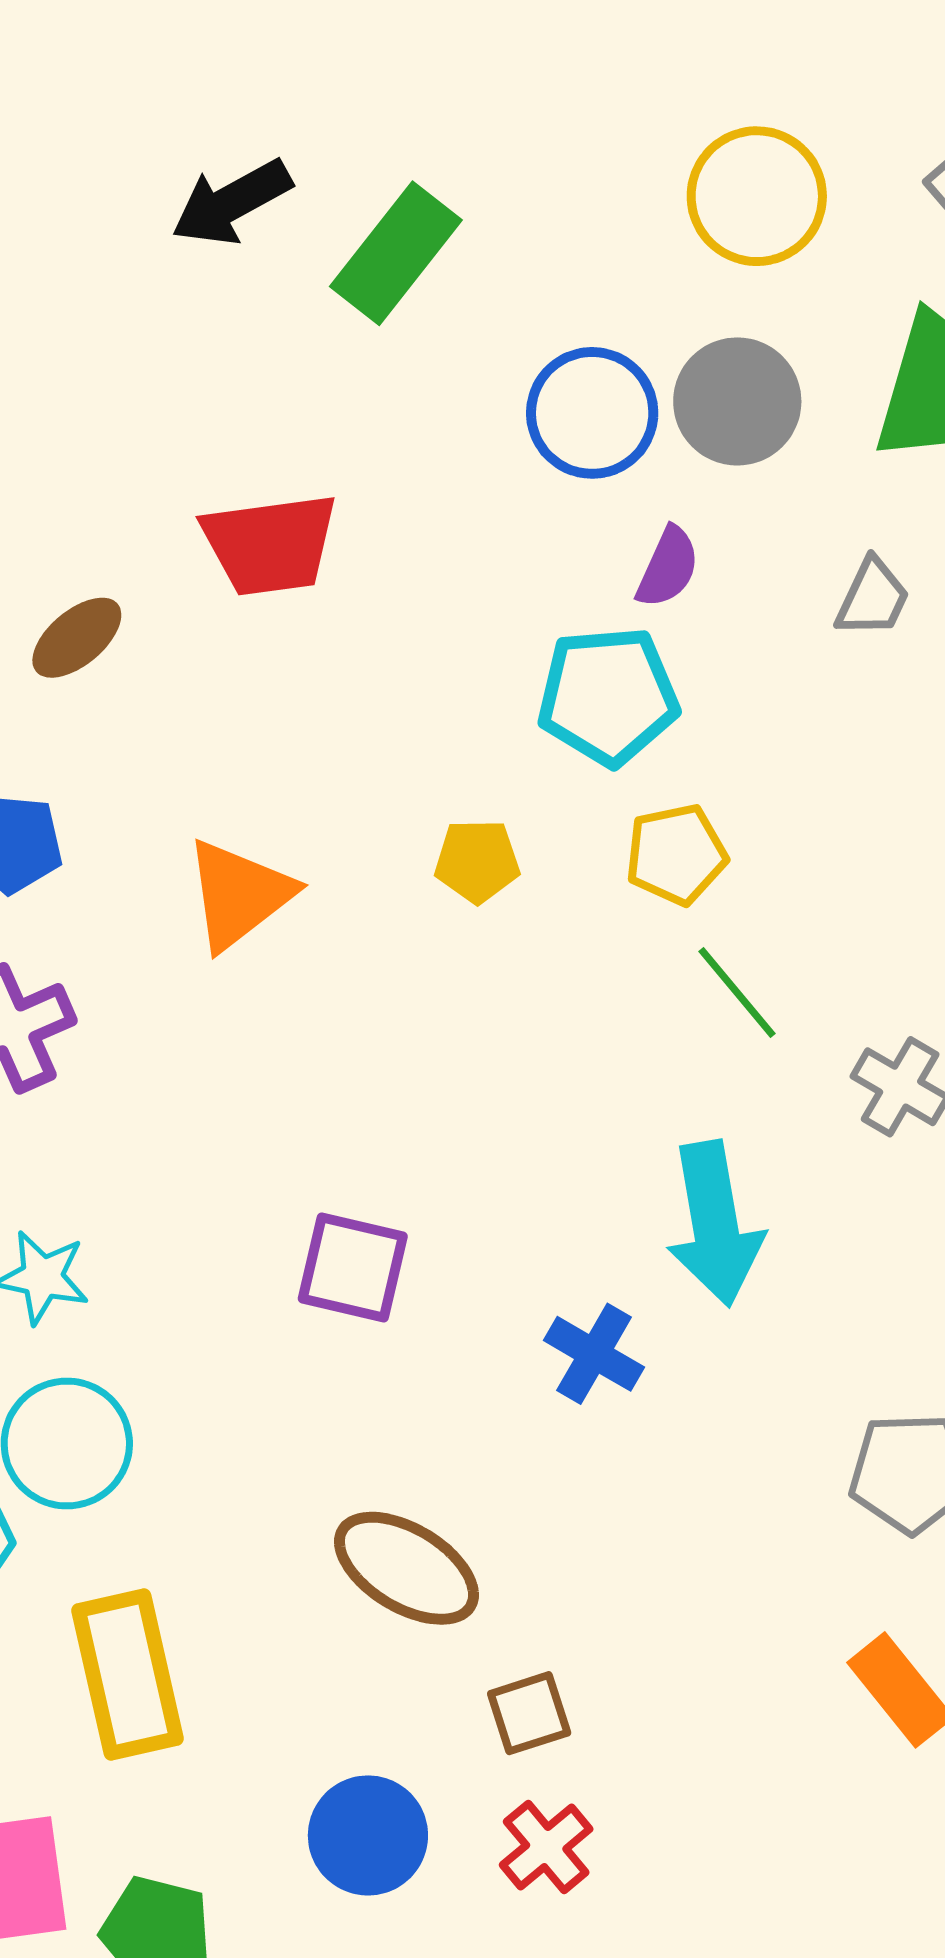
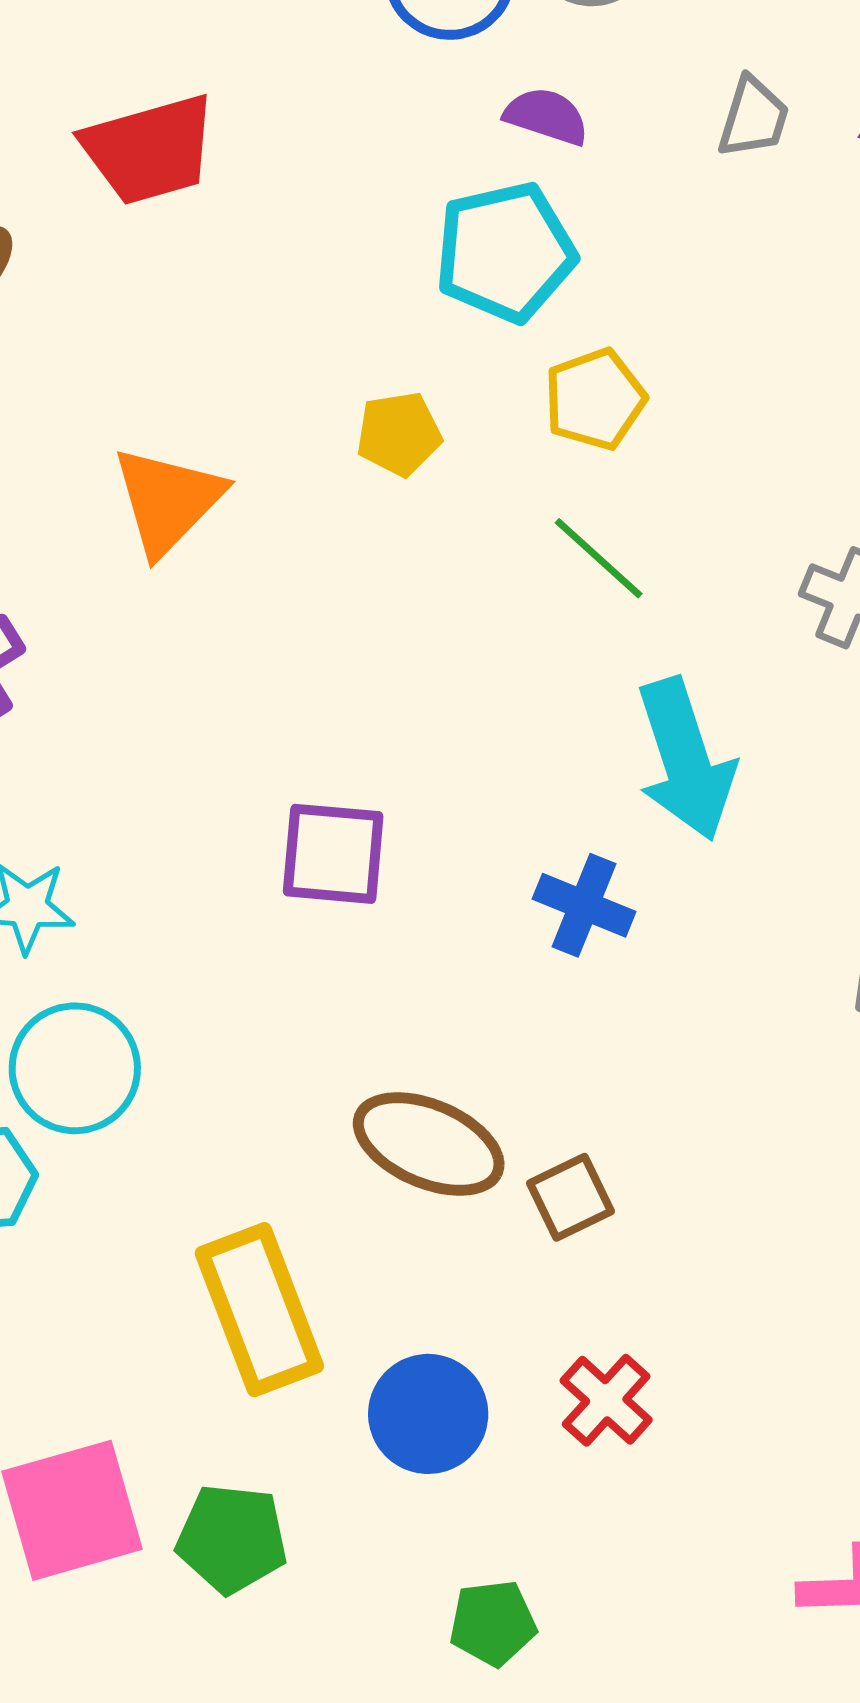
purple semicircle: (668, 567) -> (546, 116), turned -88
green line: (737, 992) -> (599, 558), moved
yellow rectangle: (127, 1675) -> (259, 1310), moved
brown square: (529, 1713) -> (571, 1197), moved

